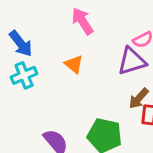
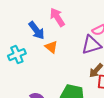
blue arrow: (21, 44) -> (37, 30), moved

